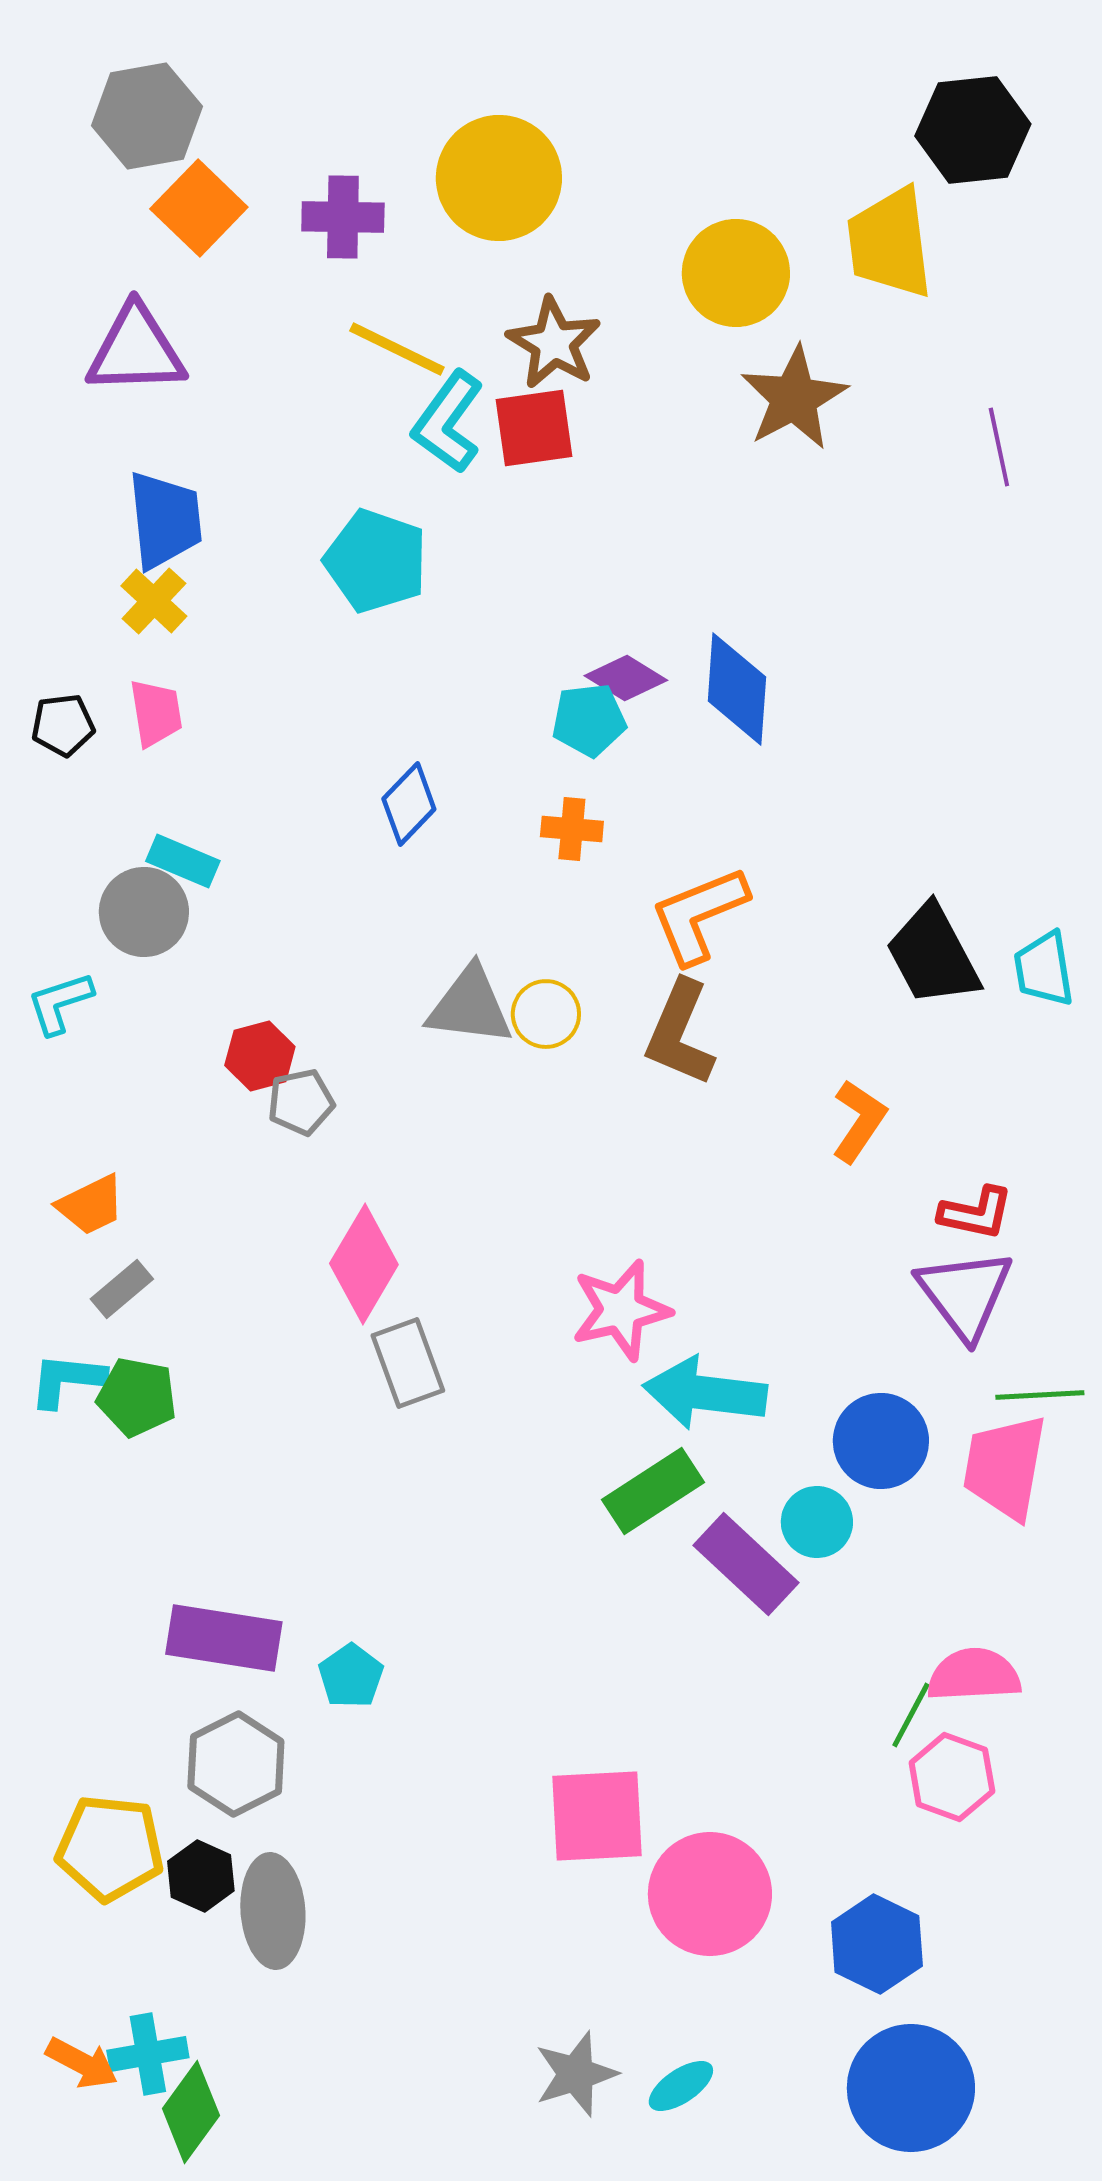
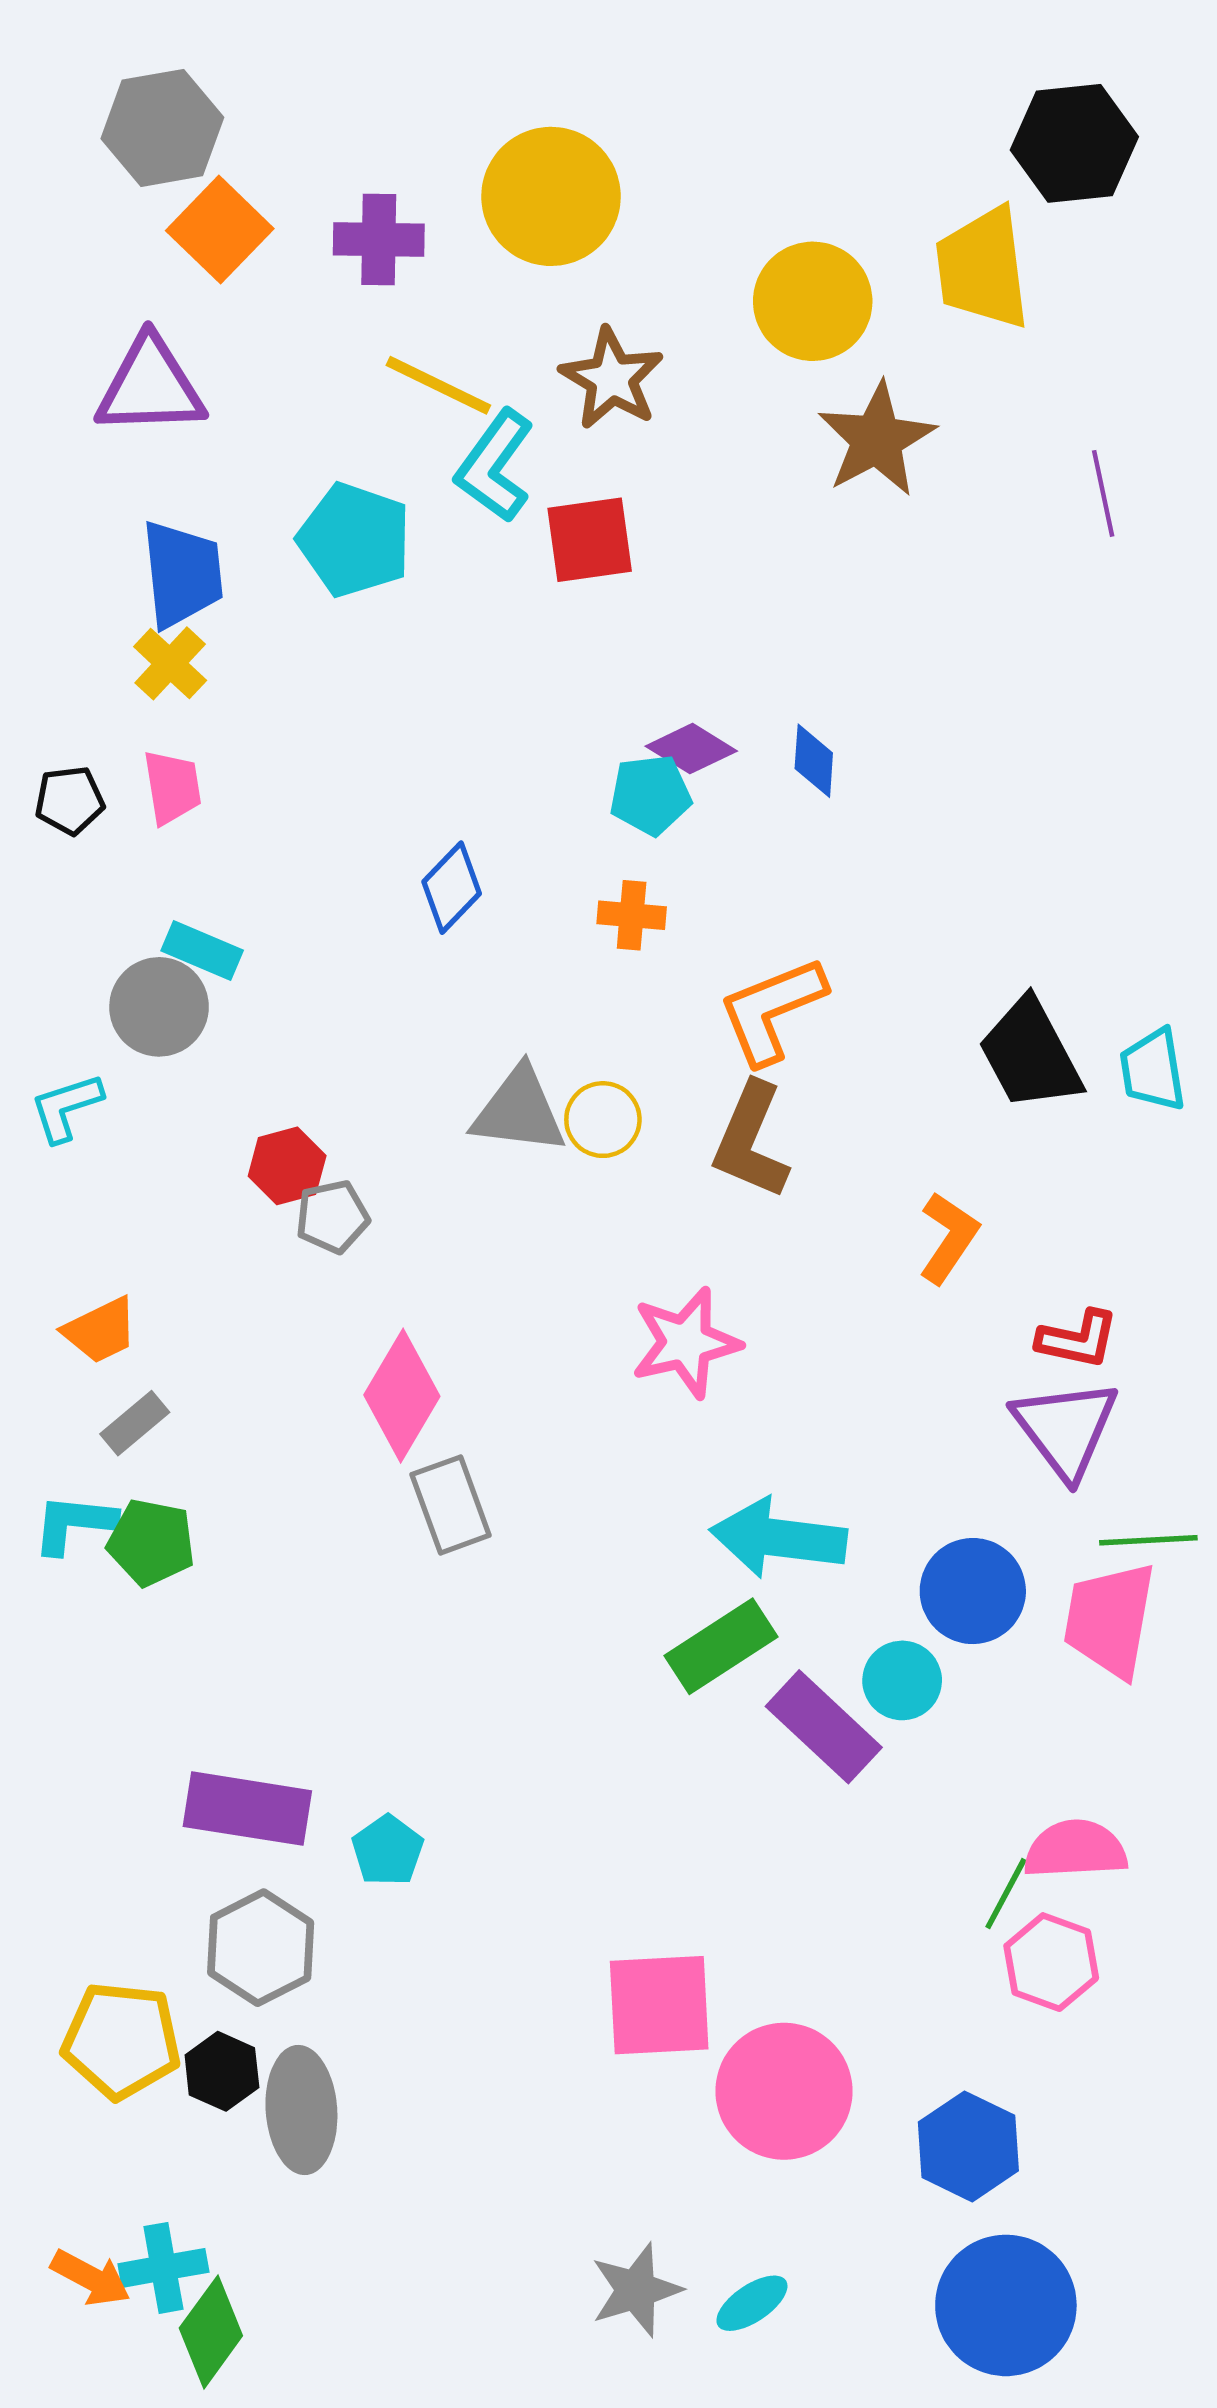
red square: (534, 428) -> (590, 540), moved
cyan pentagon: (376, 561) -> (354, 540), moved
blue diamond: (737, 689) -> (814, 761), size x0.6
pink star: (621, 1310) -> (686, 1343), moved

